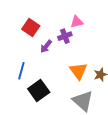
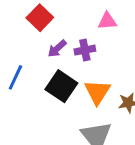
purple cross: (65, 36) -> (85, 50), moved
black square: (39, 90) -> (61, 86), moved, turned -30

